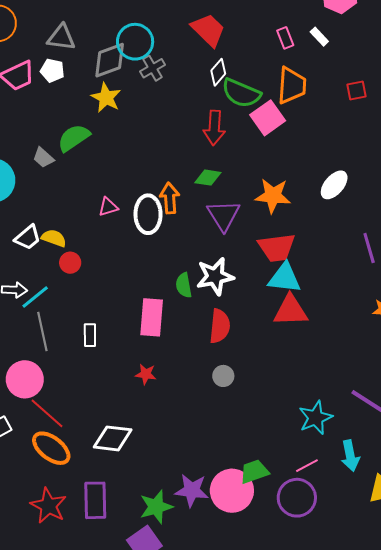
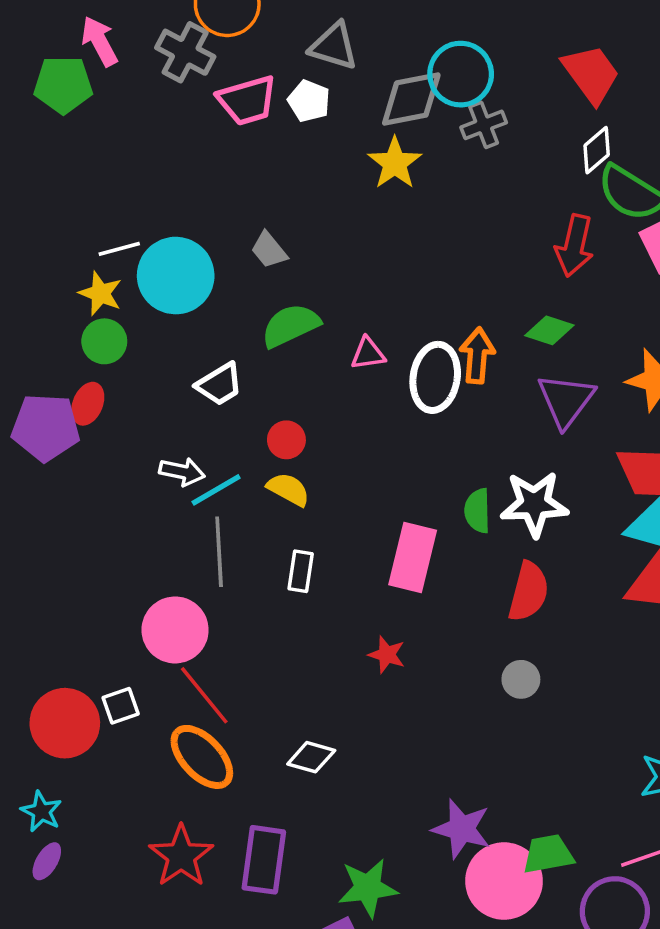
green semicircle: (74, 138) -> (290, 325), moved
yellow semicircle: (54, 238) -> (288, 489), moved
white diamond: (113, 438) -> (311, 757), size x0.7
purple star: (192, 490) -> (462, 829), moved

